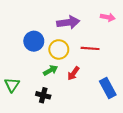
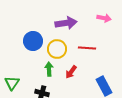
green arrow: (50, 70) -> (49, 69), turned -64

